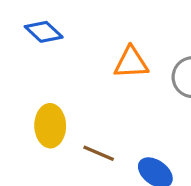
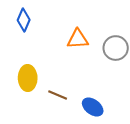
blue diamond: (44, 32) -> (24, 20), turned 70

